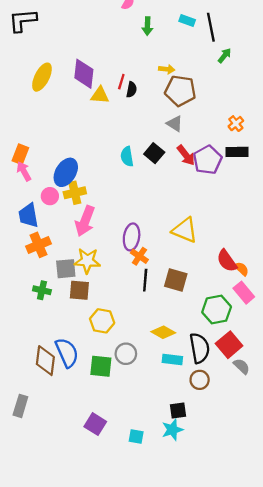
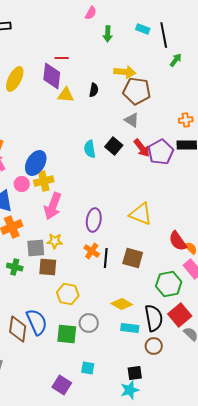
yellow arrow: (167, 69) -> (125, 72), size x1.5
red line: (121, 82) -> (62, 58), moved, turned 72
orange cross: (236, 124) -> (186, 120), turned 32
orange cross: (139, 256) -> (92, 251), moved
yellow star: (87, 261) -> (55, 241), size x0.7
cyan square: (136, 437) -> (88, 368), moved

